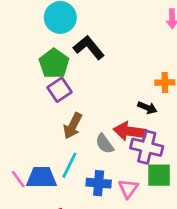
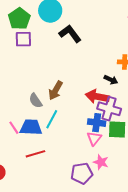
green pentagon: (54, 64) -> (19, 19), moved
purple square: (59, 90) -> (23, 39), moved, turned 30
gray semicircle: (105, 144) -> (36, 101), moved
blue cross: (99, 183) -> (97, 123), moved

